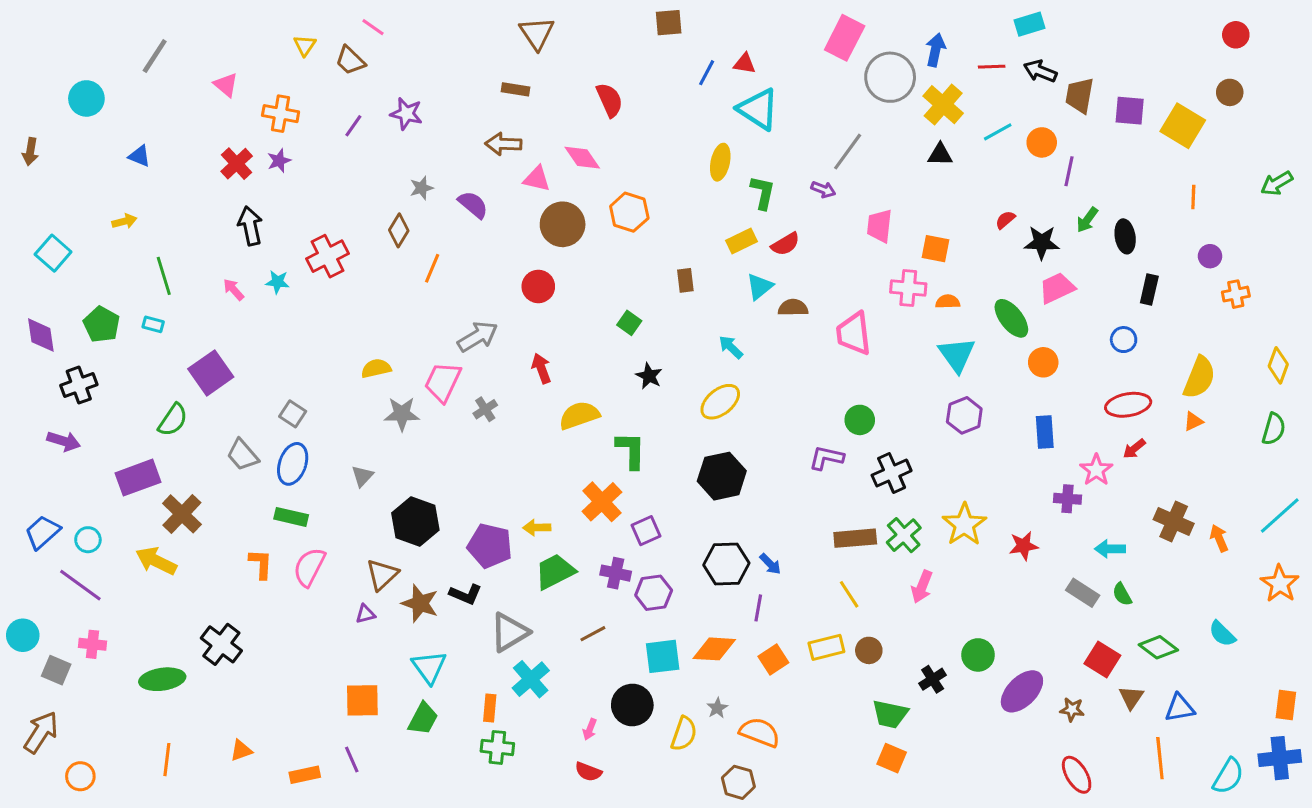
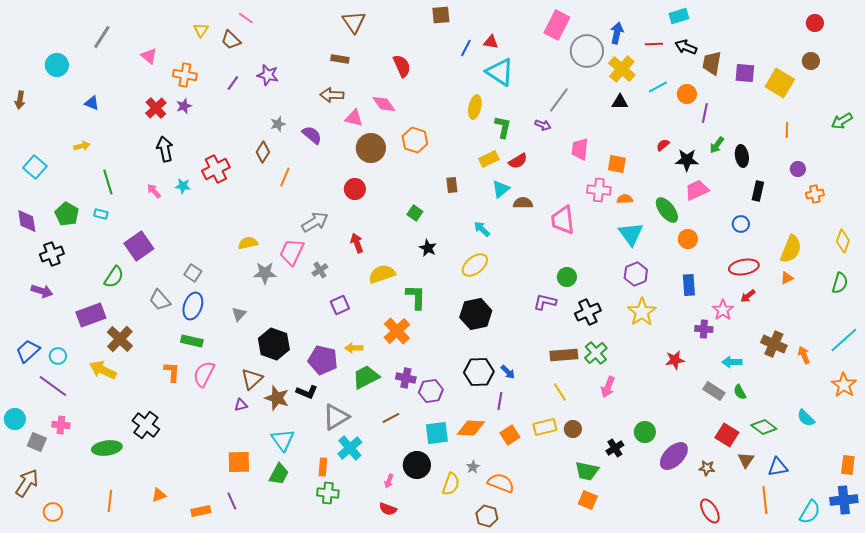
yellow star: (964, 525) -> (642, 312), moved
purple square: (646, 531) -> (340, 305), moved

